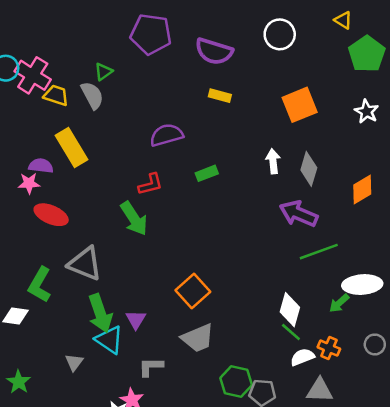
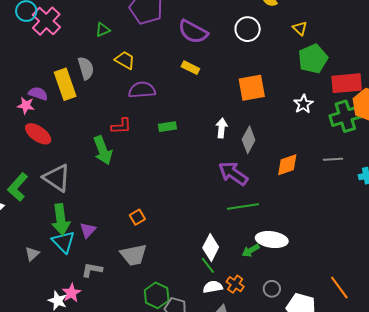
yellow trapezoid: (56, 95) -> (125, 60), moved
gray semicircle: (92, 95) -> (86, 68), moved
orange square: (193, 291) -> (137, 217), size x0.6

